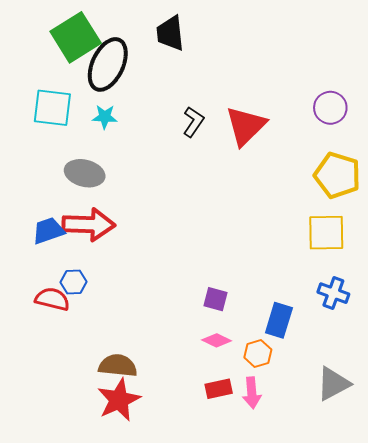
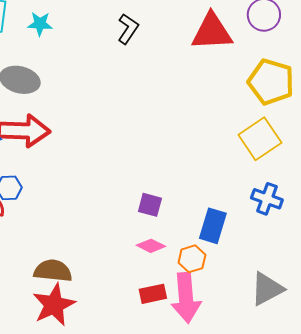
red triangle: (246, 126) -> (212, 32), moved, turned 42
yellow square: (326, 233) -> (260, 139), turned -33
pink arrow: (252, 393) -> (186, 298), size x1.6

